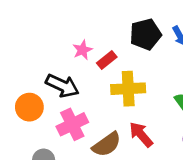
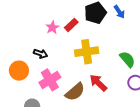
red rectangle: (107, 60) -> (71, 25), moved
black arrow: (62, 86) -> (41, 54), size x0.6

